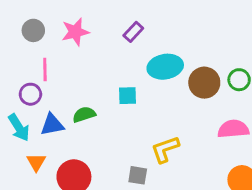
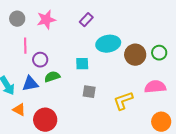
purple circle: (30, 94) -> (40, 60), moved
yellow L-shape: (165, 149) -> (123, 101), moved
orange triangle: (36, 162) -> (19, 110), turned -32
gray square: (138, 175) -> (89, 92), moved

